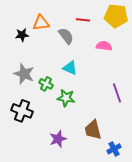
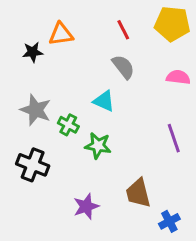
red line: (83, 20) -> (123, 30), turned 56
gray semicircle: (66, 36) -> (123, 67), moved
pink semicircle: (104, 46) -> (178, 77), moved

